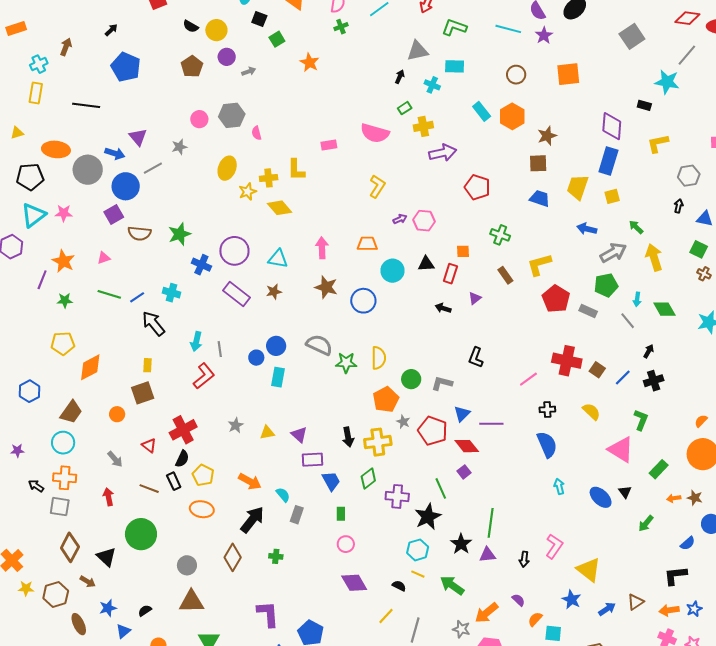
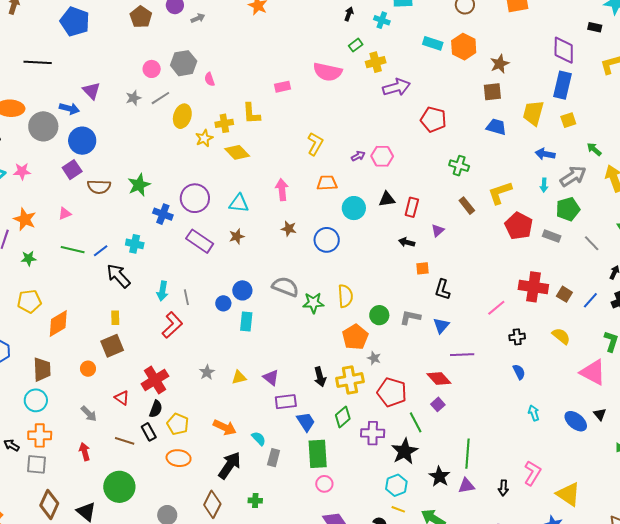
cyan rectangle: (482, 111) -> (433, 43), turned -30
gray line: (153, 168) -> (160, 98), moved
yellow L-shape: (377, 186) -> (315, 144), moved
orange square: (463, 251) -> (423, 268), moved
brown star: (326, 287) -> (289, 229), size x0.7
cyan arrow: (637, 299) -> (544, 185), moved
brown trapezoid: (71, 412) -> (42, 369), turned -35
blue triangle: (462, 414) -> (441, 325), moved
red pentagon: (433, 431) -> (392, 392), moved
blue semicircle: (547, 445) -> (519, 372), size x0.6
green rectangle: (341, 514) -> (318, 454), size x2.0

